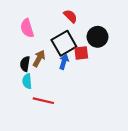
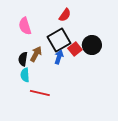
red semicircle: (70, 16) -> (65, 15), turned 80
black circle: (97, 37) -> (92, 45), moved
red square: (81, 53) -> (75, 49), turned -32

